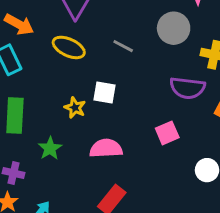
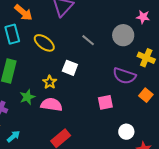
yellow ellipse: (69, 47) -> (44, 43), moved
yellow star: (75, 108) -> (50, 82), moved
pink semicircle: (106, 148) -> (51, 105), moved

